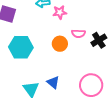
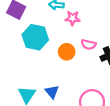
cyan hexagon: (21, 47) -> (35, 37), moved

